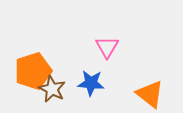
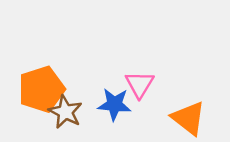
pink triangle: (107, 47) -> (140, 84), moved

